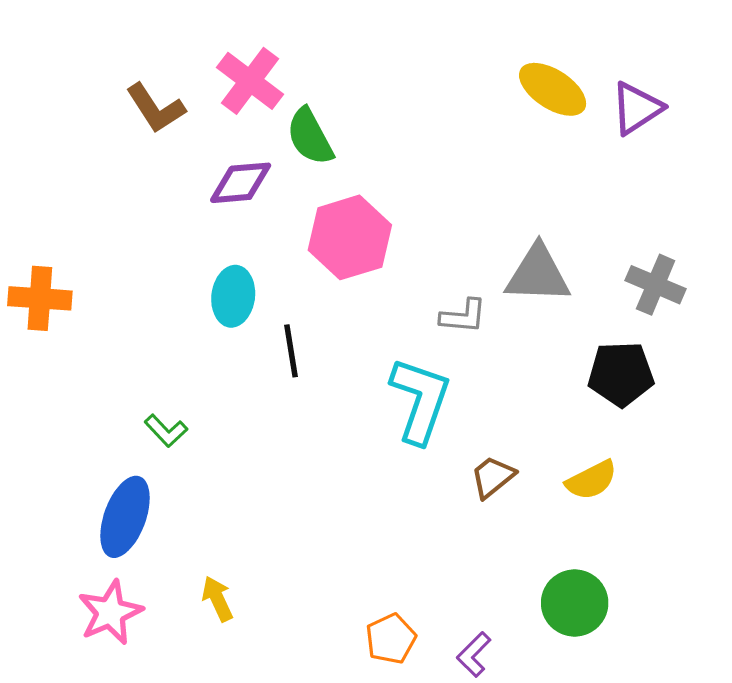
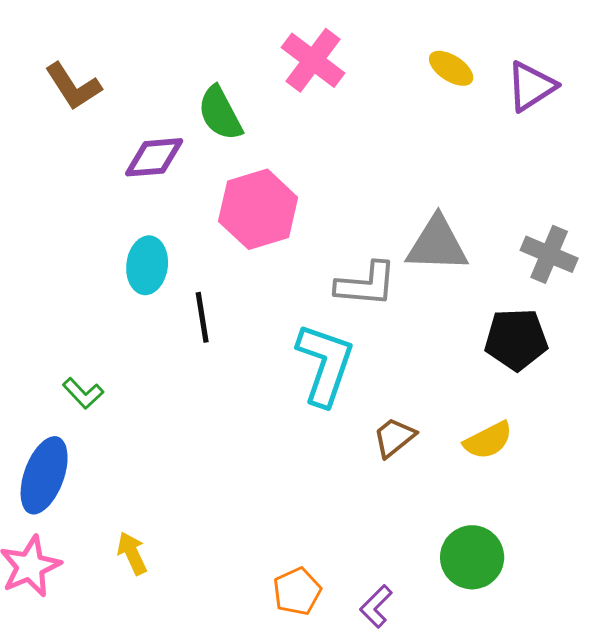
pink cross: (250, 81) -> (313, 60), moved
yellow ellipse: (553, 89) -> (451, 68), size x0.7
gray L-shape: (463, 316) -> (366, 284), size x1.4

